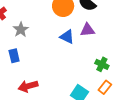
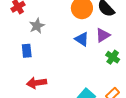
purple triangle: (87, 30) -> (103, 35), turned -35
green cross: (102, 64) -> (113, 57), moved

